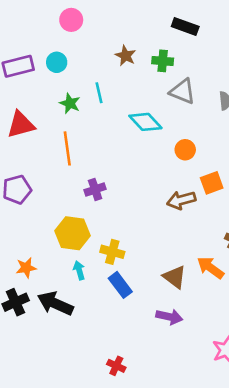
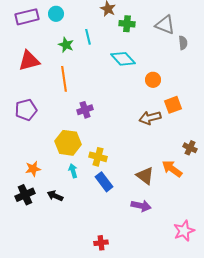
green cross: (163, 61) -> (127, 24), moved
gray triangle: (183, 91) -> (165, 25), moved
black arrow: (55, 303) -> (55, 196), size x0.6
red cross: (116, 366) -> (101, 243), turned -32

